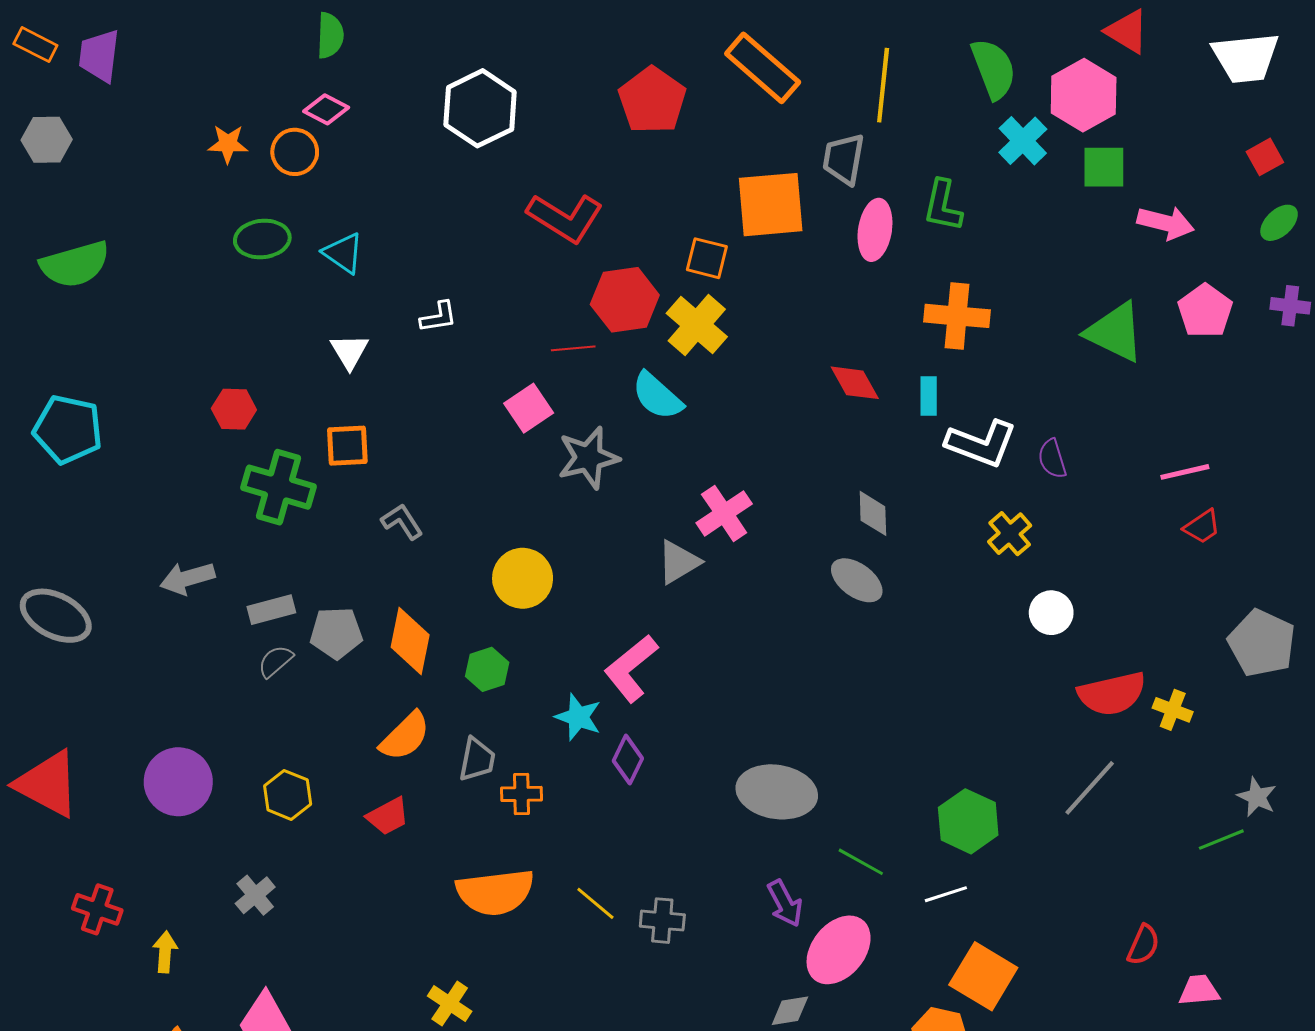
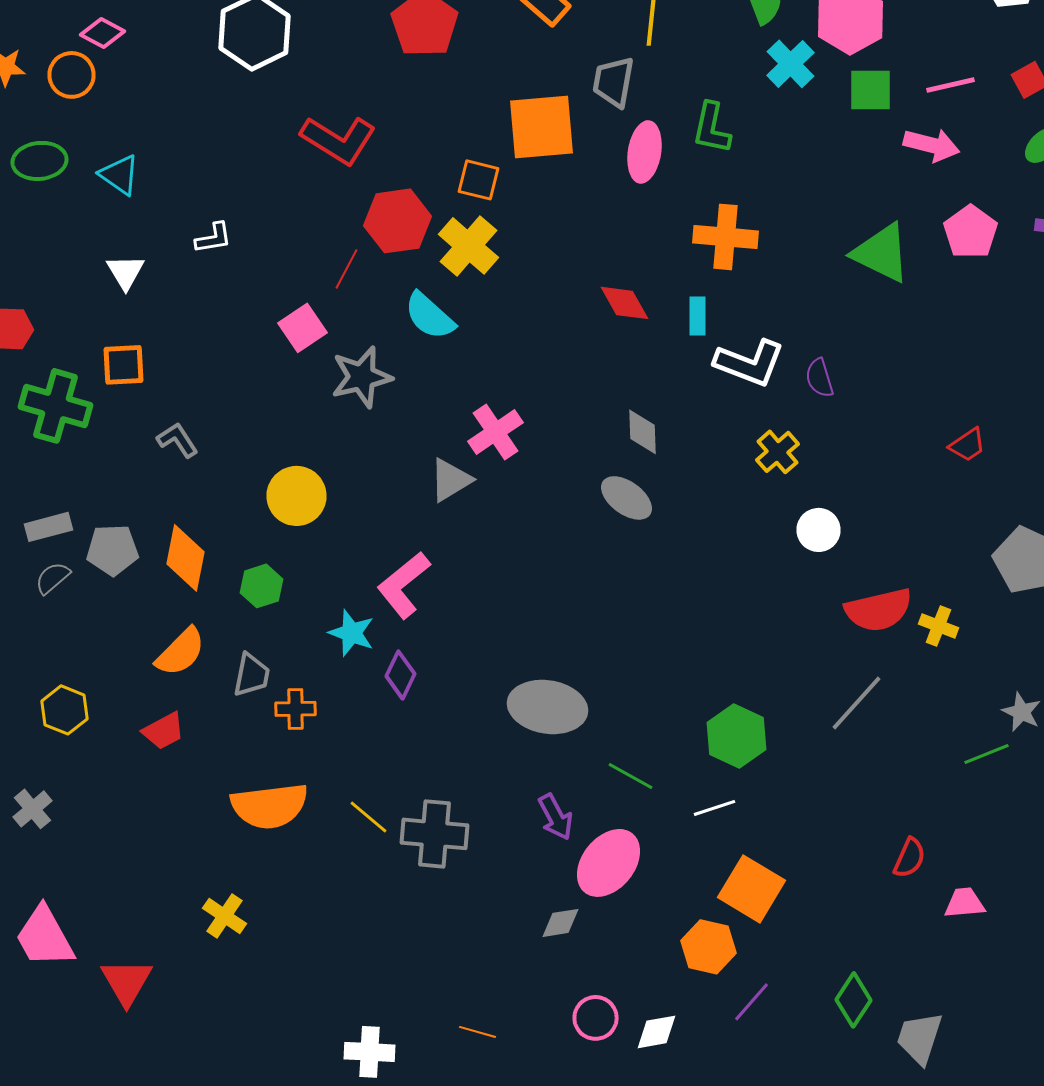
red line: (573, 348) -> (346, 269), turned -57
pink line: (1185, 472) -> (950, 85), moved
gray cross: (662, 921) -> (434, 834), size x1.5

